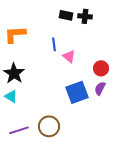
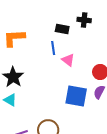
black rectangle: (66, 15) -> (62, 29), moved
blue square: (77, 92) -> (76, 96), turned 30

